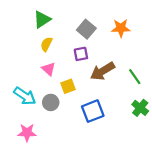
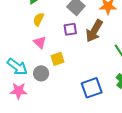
brown arrow: (102, 71) -> (94, 31), moved, turned -30
blue square: (93, 111) -> (92, 88), moved
pink star: (27, 133) -> (19, 91), moved

